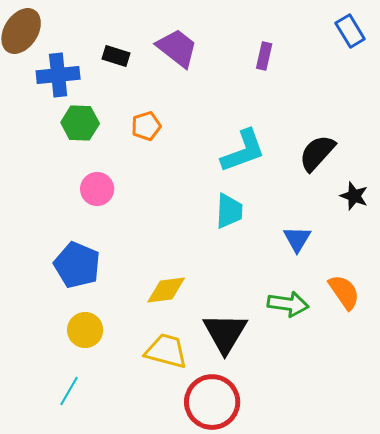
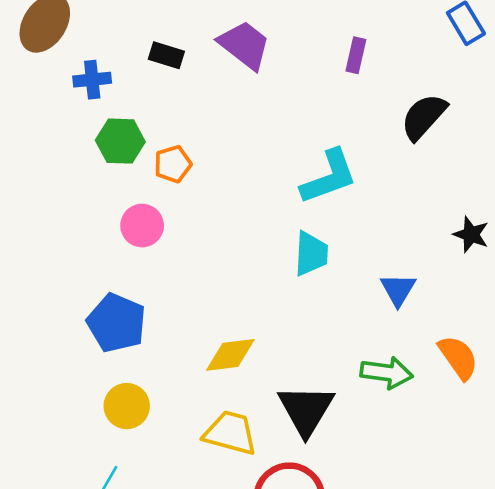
blue cross: (58, 75) -> (92, 80), size x0.7
orange pentagon: (146, 126) -> (173, 164), moved
black semicircle: (317, 153) -> (424, 117), moved

